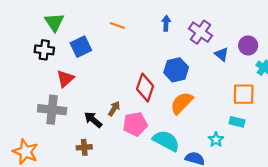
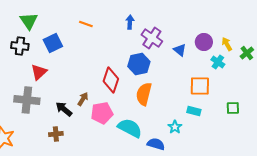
purple cross: (200, 32) -> (152, 38), moved
orange semicircle: (182, 103) -> (144, 94), turned -30

